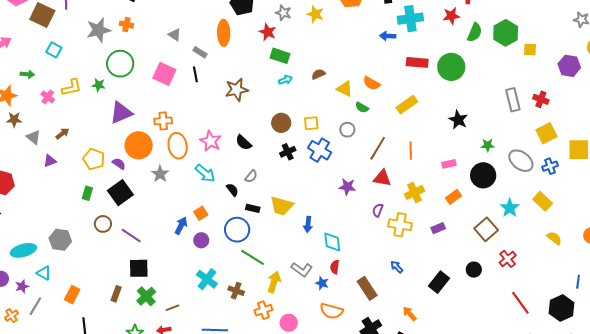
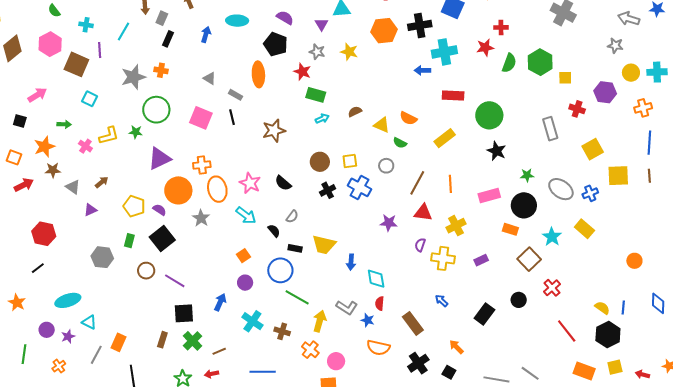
green circle: (451, 67) -> (489, 115), moved
red cross: (541, 99) -> (577, 109), moved
yellow square: (546, 133) -> (593, 149), moved
pink rectangle: (449, 164) -> (489, 196), size x1.5
orange rectangle: (454, 197) -> (510, 229), moved, turned 56
blue arrow: (181, 226) -> (220, 302), moved
yellow semicircle: (554, 238) -> (602, 308), moved
gray hexagon: (60, 240) -> (102, 257), moved
gray line: (35, 306) -> (96, 355), moved
orange cross: (263, 310) -> (310, 350), turned -30

